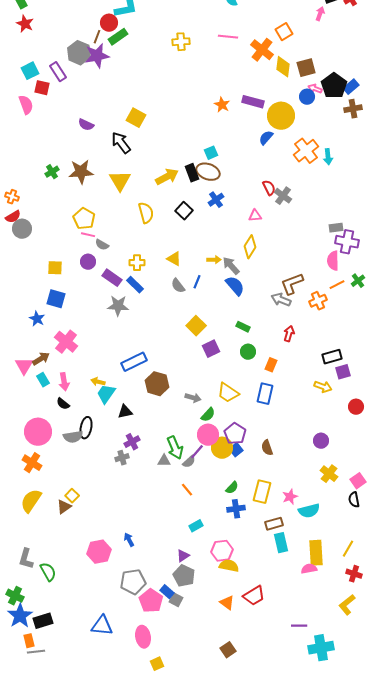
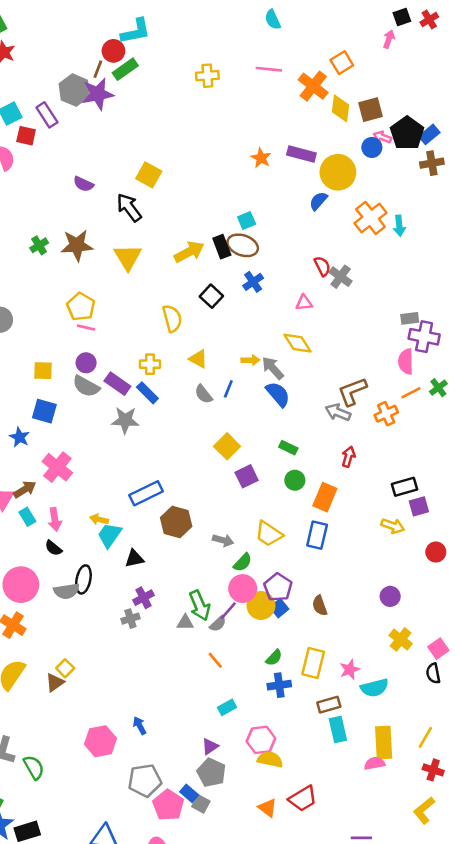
yellow semicircle: (146, 213) -> (172, 318), moved
gray semicircle: (102, 245) -> (86, 386), moved, size x1.5
yellow diamond: (250, 247) -> (297, 343), turned -65
orange rectangle: (271, 365) -> (325, 497), size x1.5

